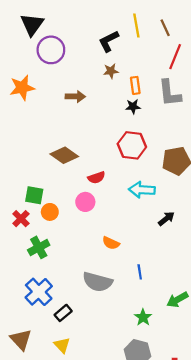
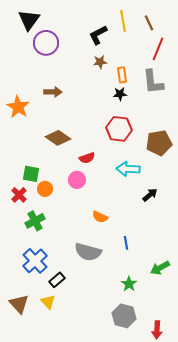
orange star: (22, 88) -> (18, 107), moved, turned -30
brown arrow: (75, 97) -> (53, 92), moved
yellow triangle: (62, 345) -> (48, 302), moved

